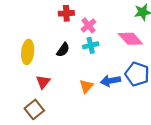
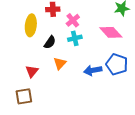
yellow ellipse: (28, 52) -> (31, 25), moved
orange triangle: (86, 86) -> (60, 63), moved
brown square: (34, 109) -> (24, 96), turned 30

